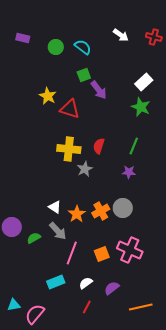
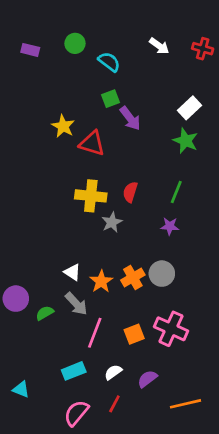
green circle: (56, 47) -> (75, 43), moved
cyan triangle: (14, 305) -> (21, 389), moved, turned 32
pink semicircle: (35, 314) -> (76, 413), moved

